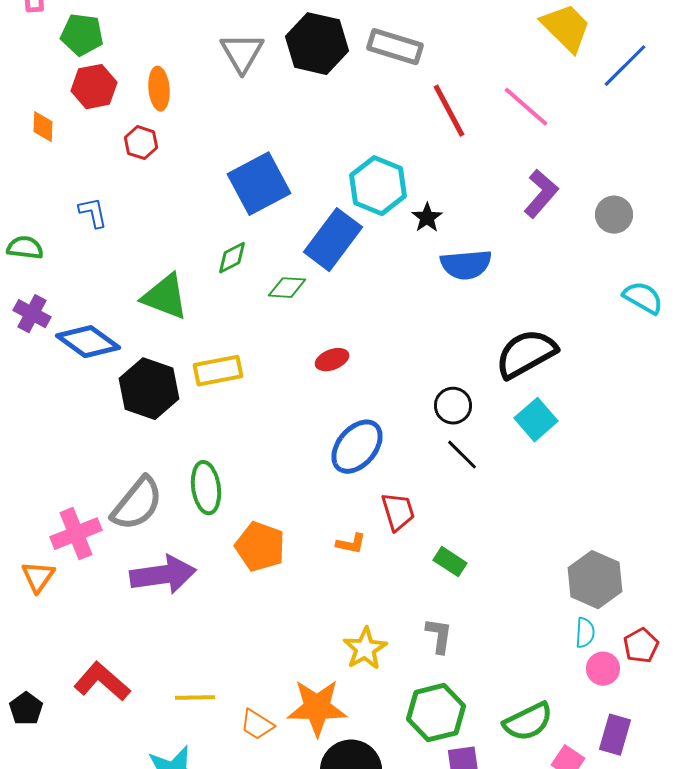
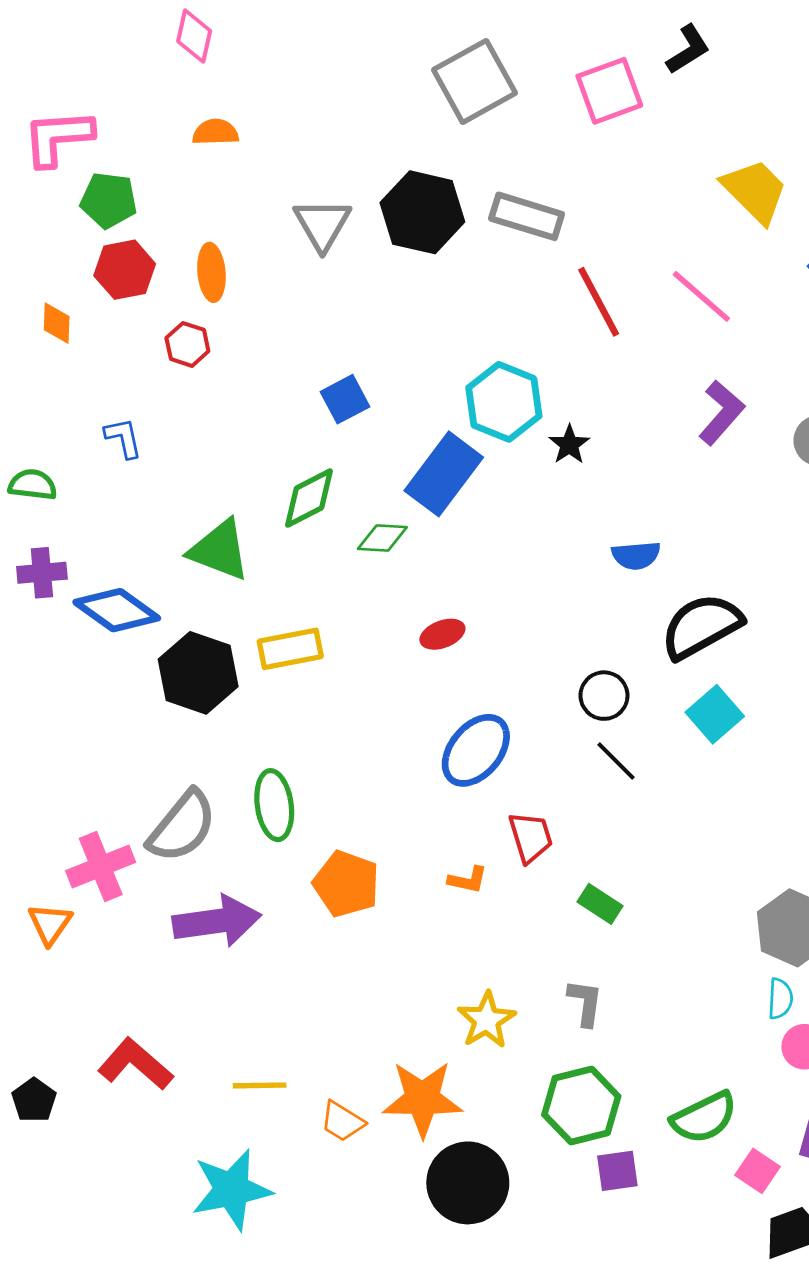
blue square: (259, 184) -> (345, 399), size x0.6
green diamond: (232, 258) -> (309, 498), size x1.4
blue semicircle: (466, 265) -> (636, 555), moved, size x0.7
purple cross: (32, 314) -> (42, 573), turned -33

